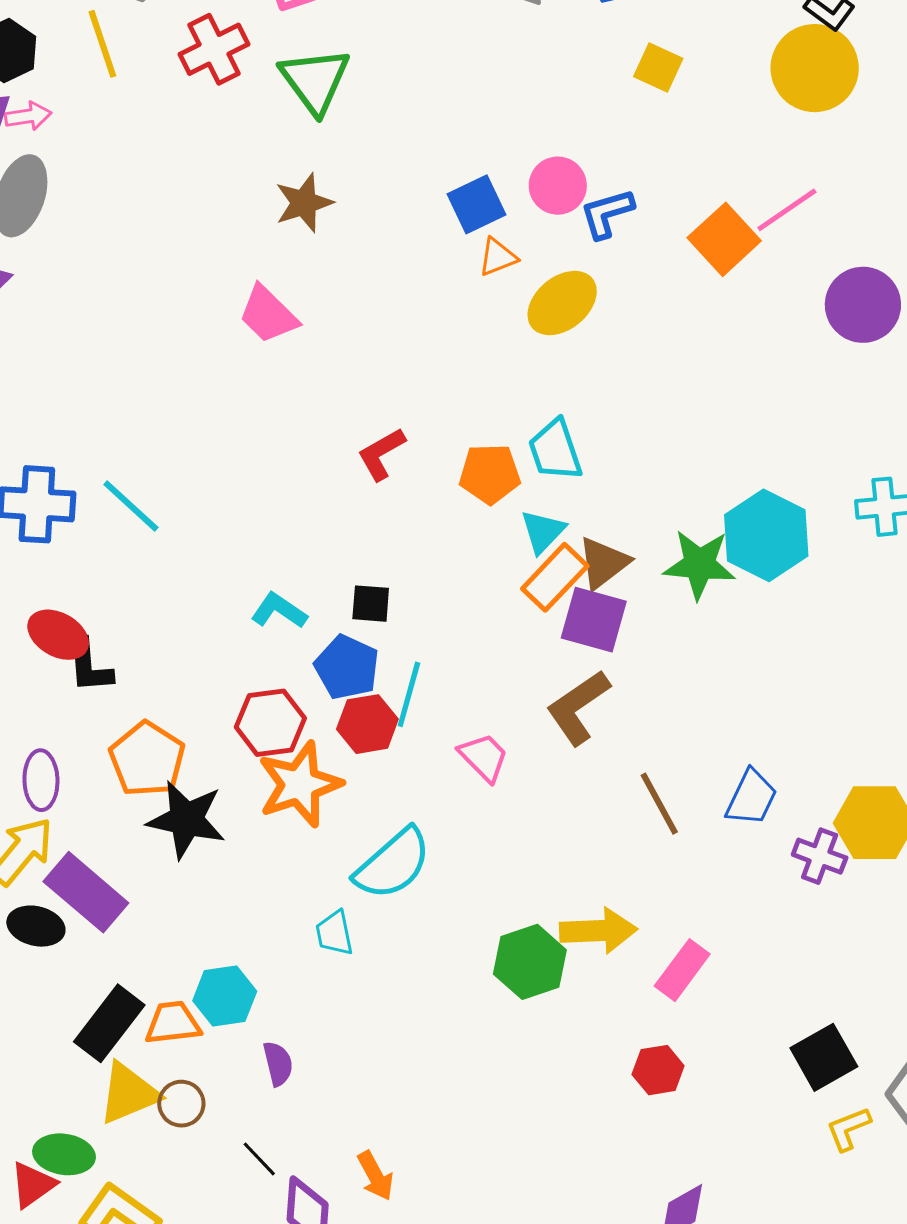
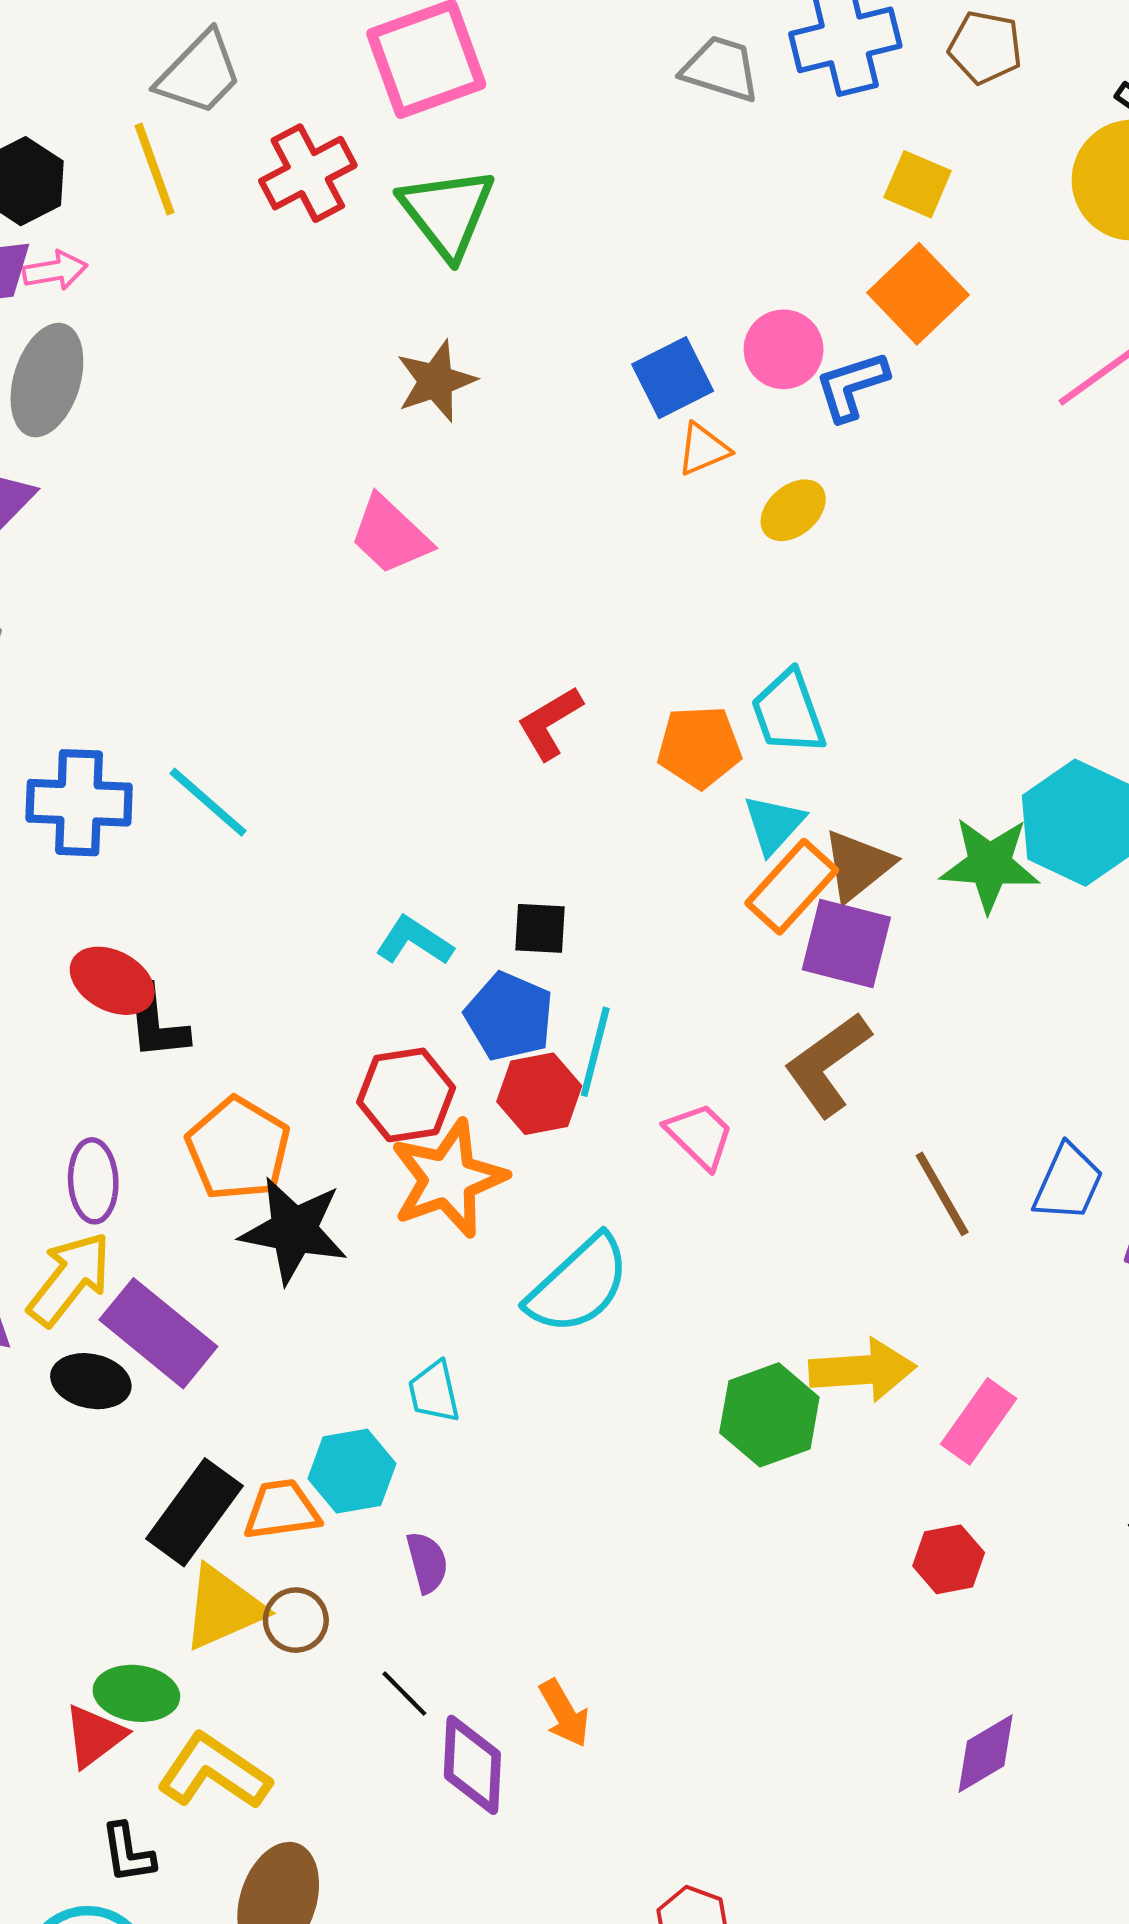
orange square: (724, 239) -> (918, 294), moved
yellow ellipse: (562, 303) -> (793, 510), size x0.7
cyan trapezoid: (334, 933) -> (434, 1392), moved

